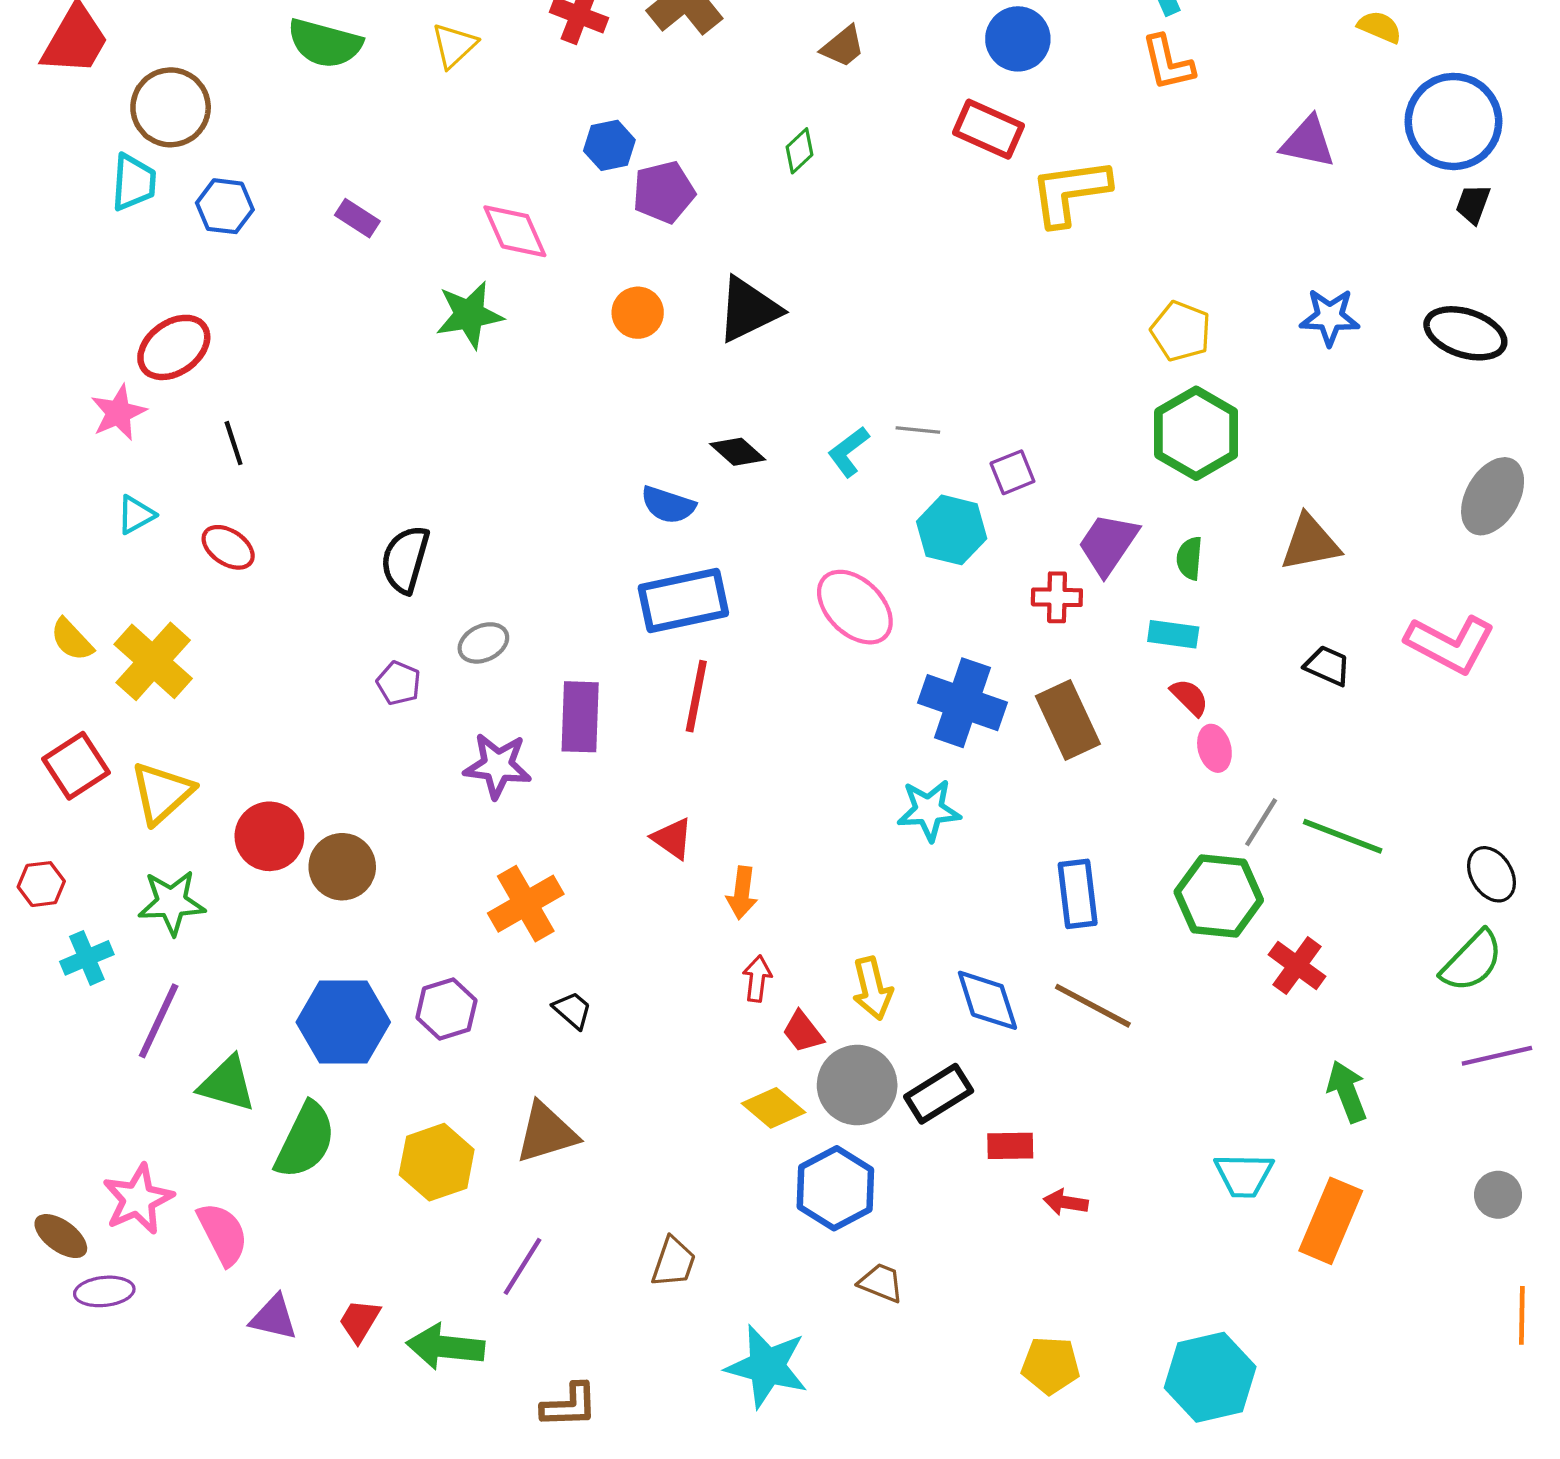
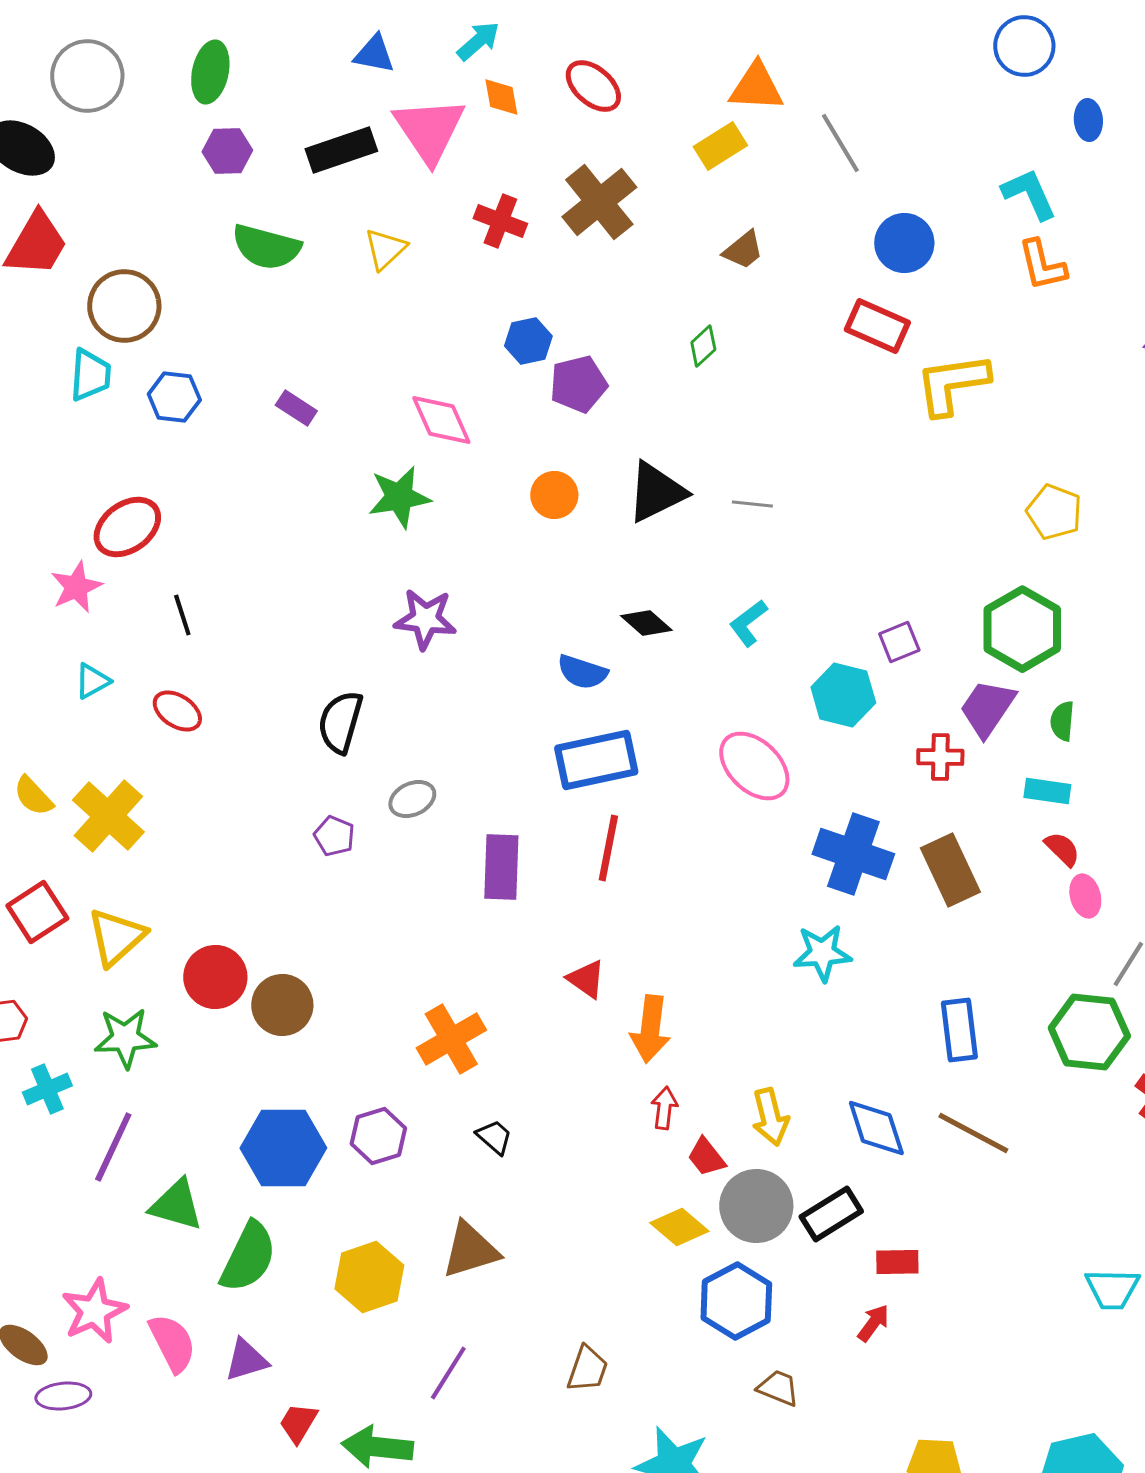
gray line: (918, 430) -> (752, 504), moved
green hexagon: (1196, 433) -> (1022, 629), moved
purple star: (498, 766) -> (425, 619), moved
orange arrow: (742, 893) -> (650, 1029), size x1.4
red arrow: (1066, 1202) -> (873, 1323), moved, turned 117
purple triangle: (274, 1318) -> (246, 1360), moved, turned -30

